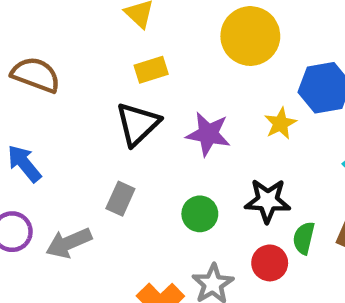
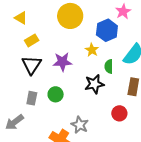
green circle: (200, 214) -> (56, 94), moved
green semicircle: (304, 238) -> (109, 66), moved
red circle: (270, 263) -> (119, 113), moved

